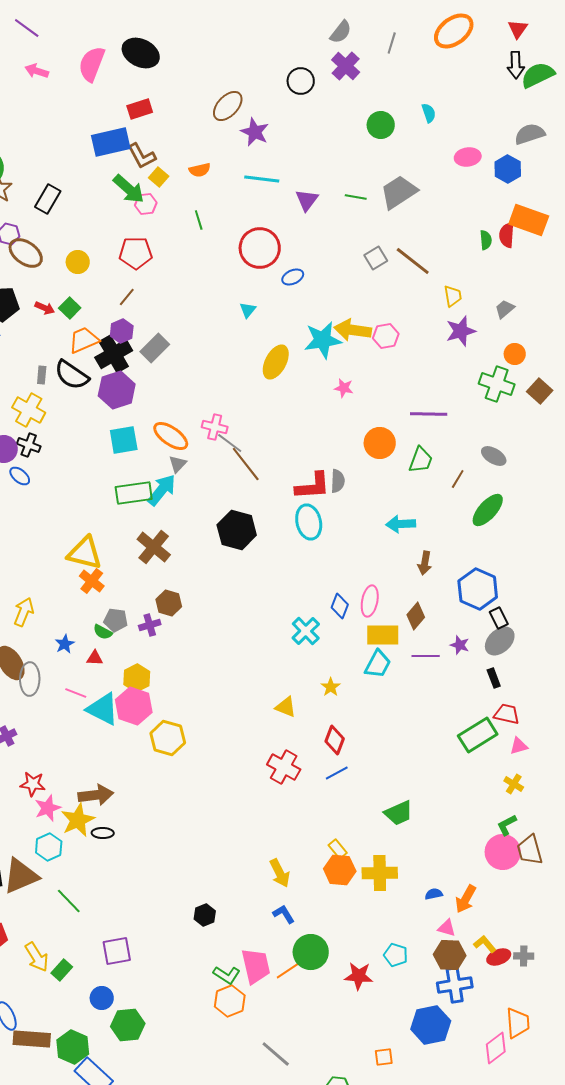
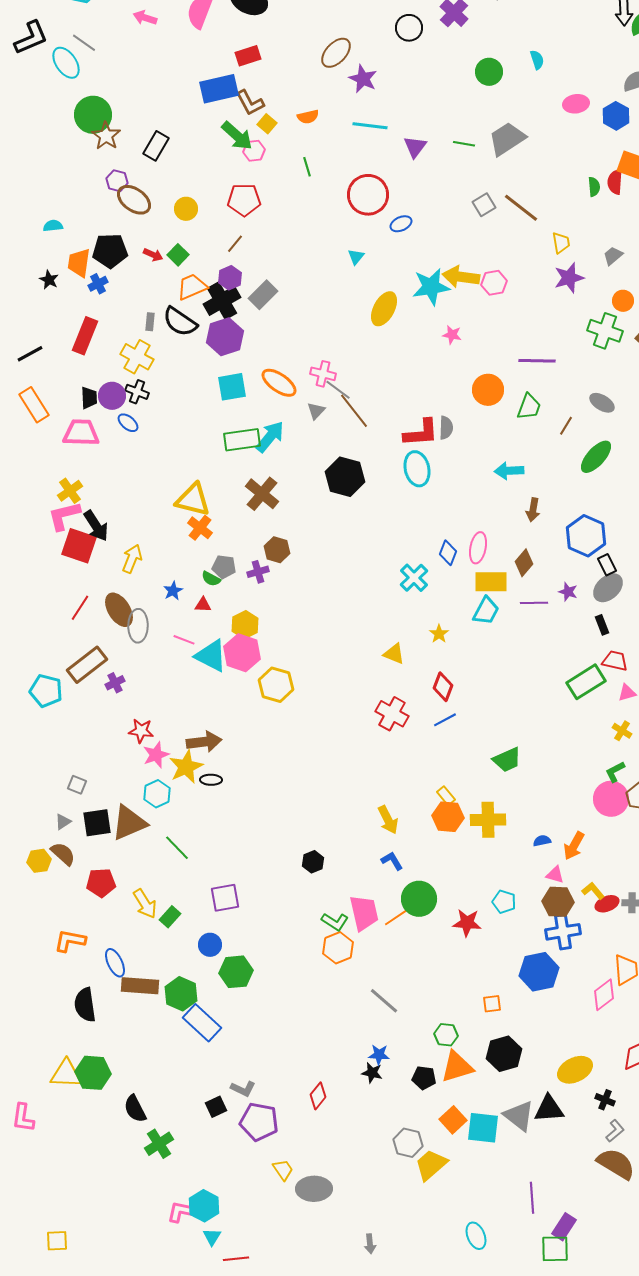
gray triangle: (178, 464) -> (316, 411), moved

